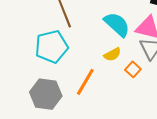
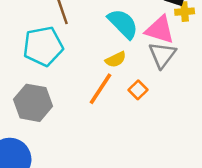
orange square: (133, 69) -> (138, 90), moved
orange line: (85, 82) -> (100, 89), moved

